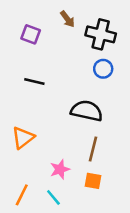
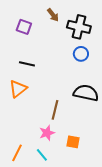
black semicircle: (87, 111) -> (86, 93), moved
orange triangle: (23, 138) -> (18, 89), moved
brown line: (93, 149) -> (55, 110), moved

